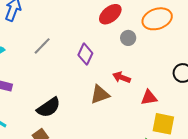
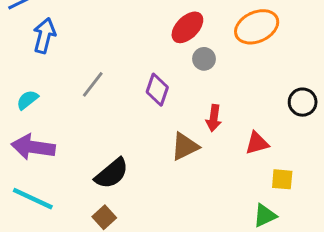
gray circle: (128, 38) -> (204, 59), moved
red arrow: (122, 77) -> (214, 118), turned -96
yellow square: (163, 124) -> (282, 179), size x0.7

